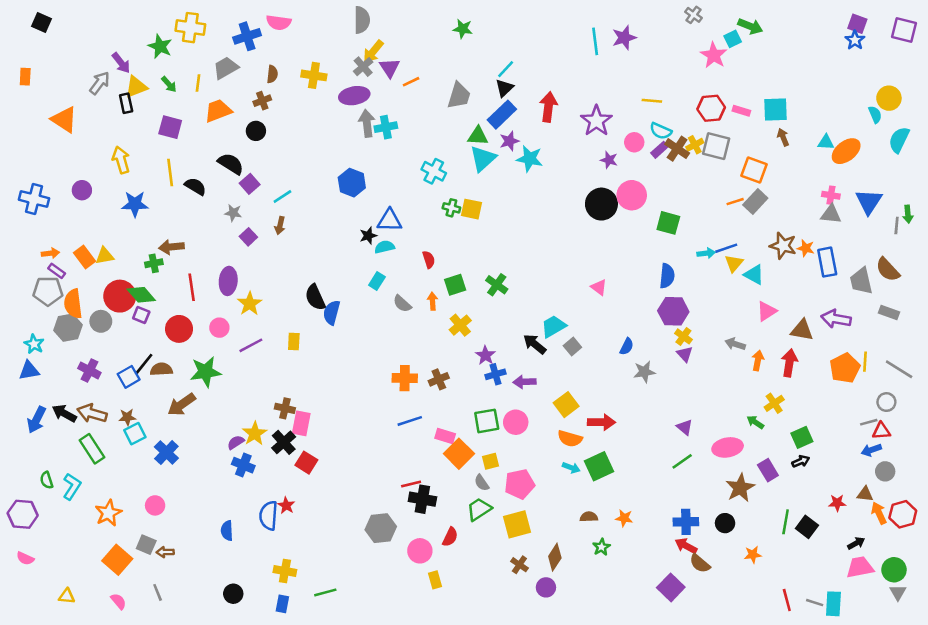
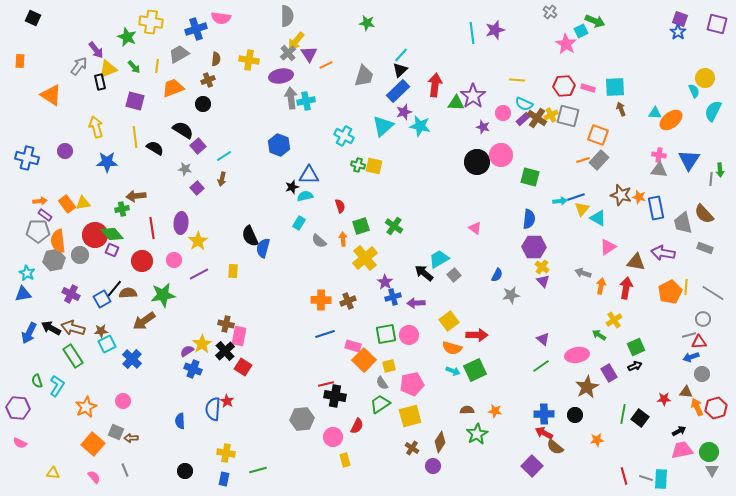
green triangle: (478, 136) -> (456, 103), moved
yellow cross: (460, 325) -> (365, 258), size x1.4
green star: (601, 547) -> (477, 434), size x1.5

